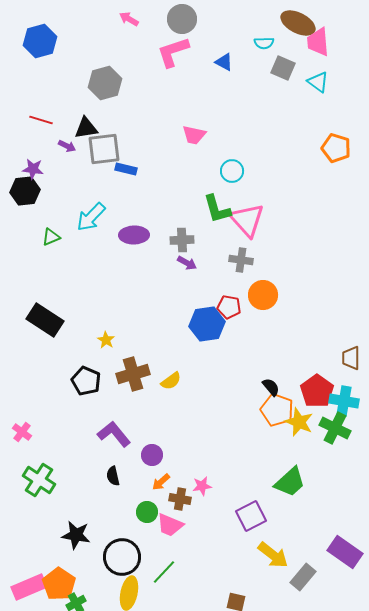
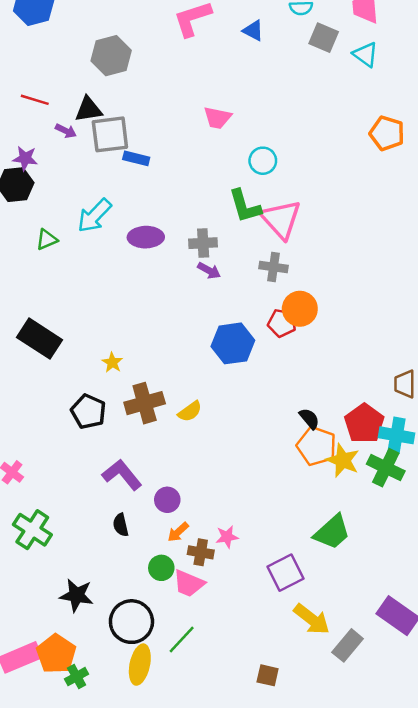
red pentagon: (229, 307) -> (282, 323), moved

